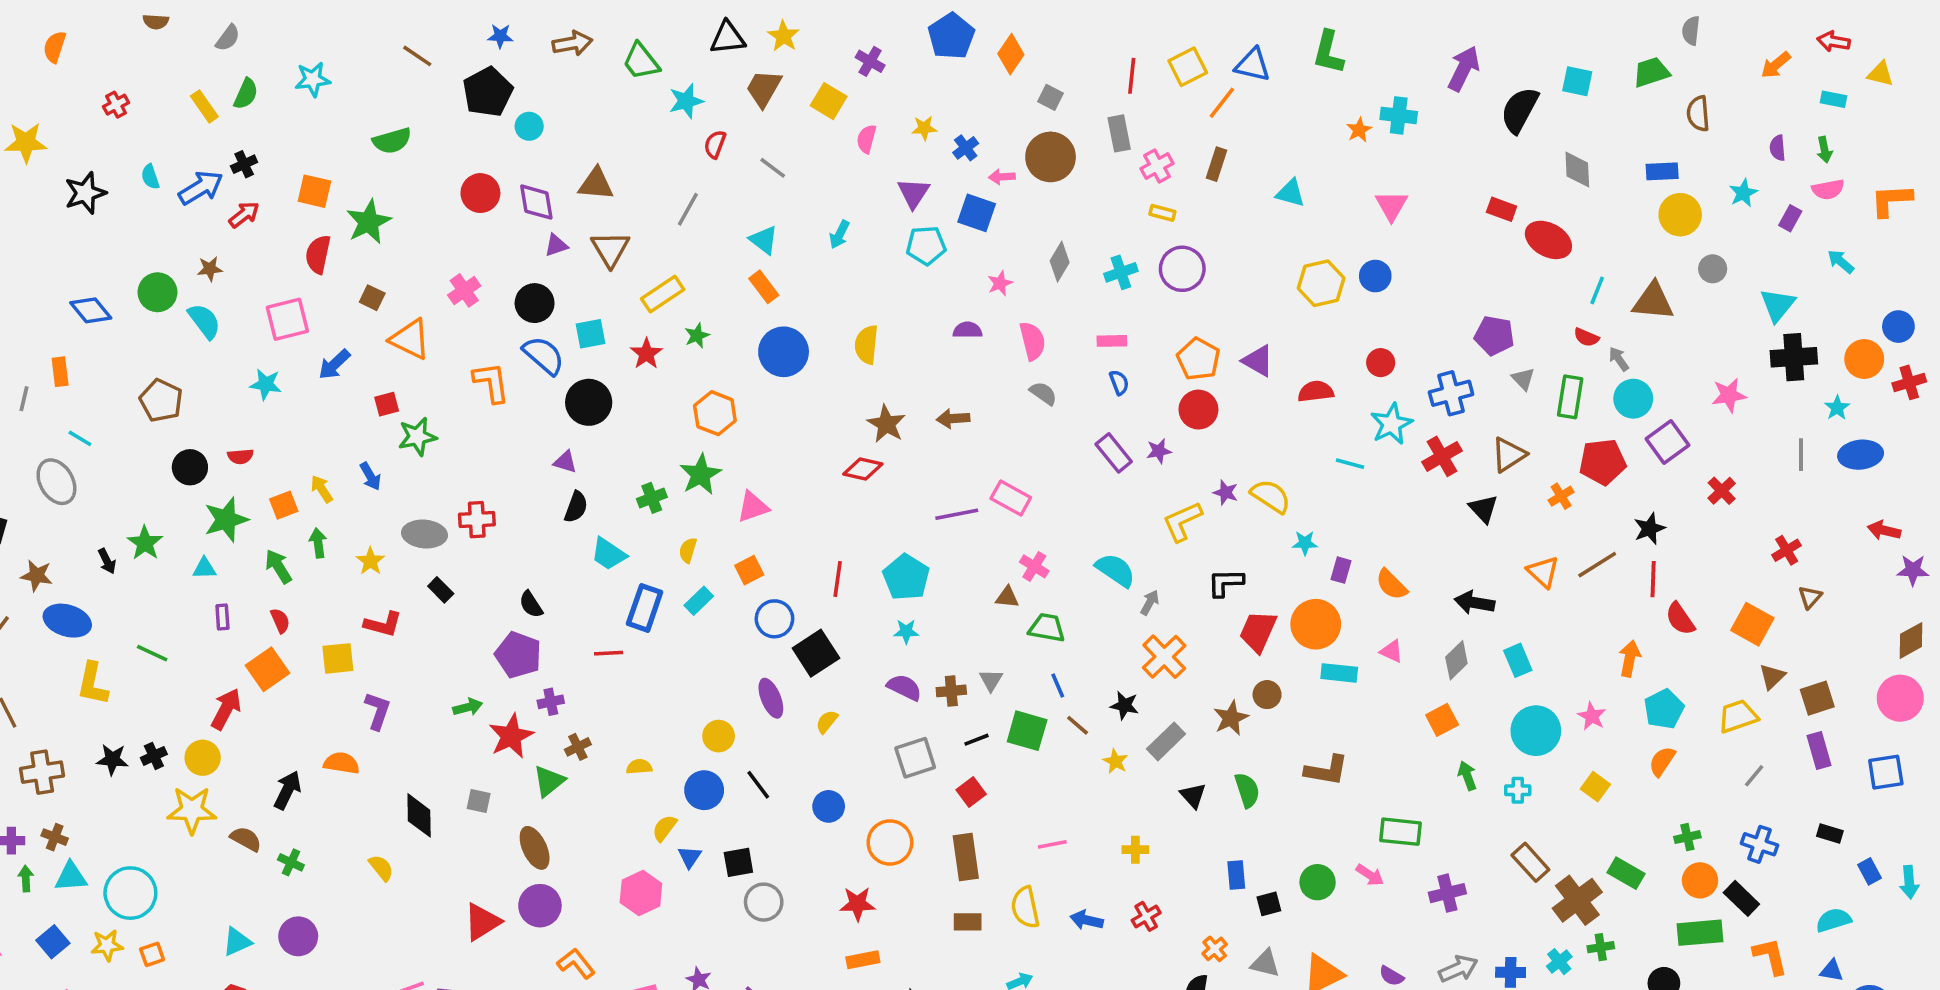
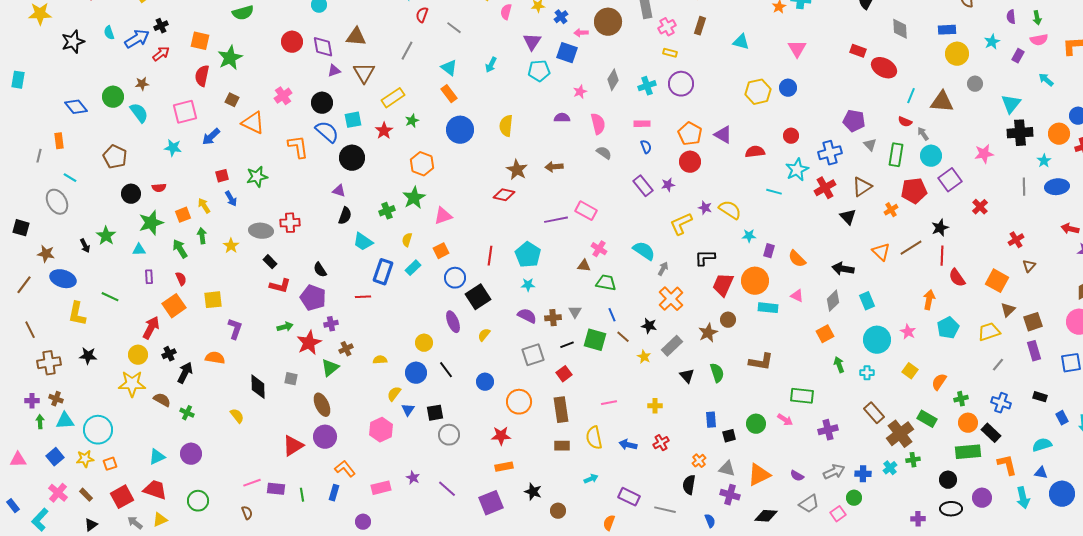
red square: (387, 404) -> (222, 176), moved
red L-shape: (383, 624) -> (280, 286), moved
black cross: (154, 756) -> (169, 354), moved
orange semicircle: (1662, 761) -> (939, 382), moved

